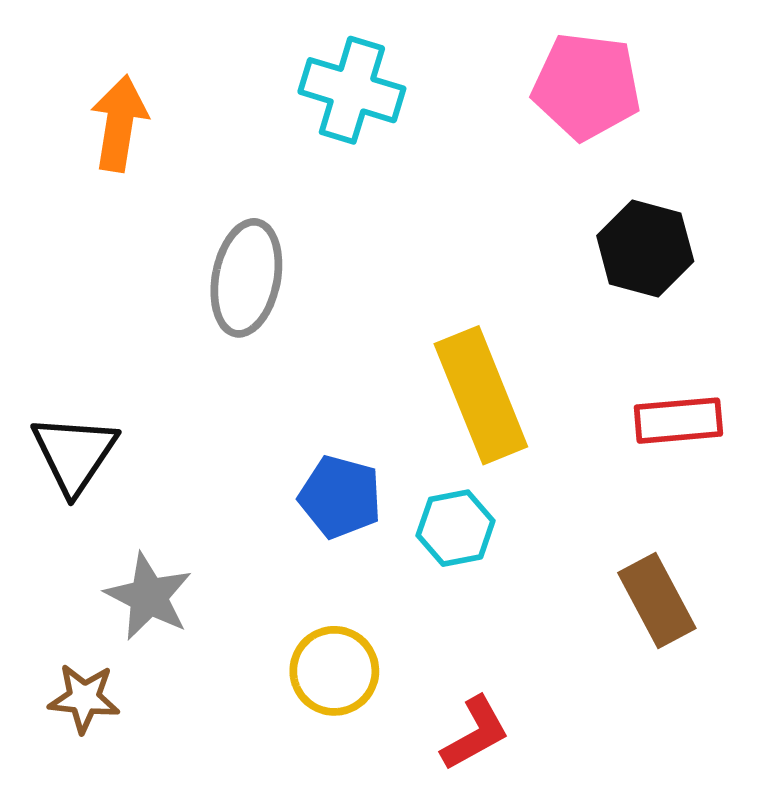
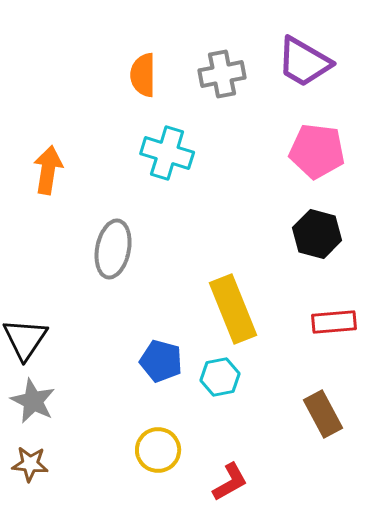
pink pentagon: (587, 86) -> (317, 151), moved
gray star: (149, 597) -> (33, 401), moved

